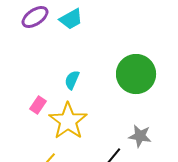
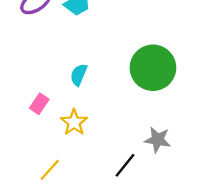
yellow star: (68, 121) -> (74, 122), size x0.6

